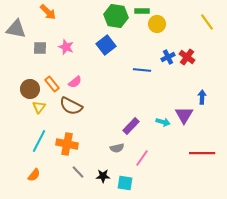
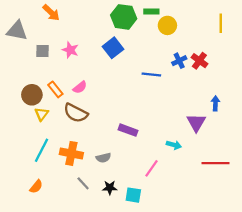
yellow line: (207, 22) -> (221, 23), turned 36
cyan arrow: (163, 122) -> (174, 145), moved
purple rectangle: (131, 126) -> (128, 130), moved, turned 66
gray semicircle: (117, 148) -> (103, 158), moved

